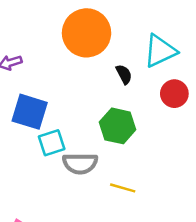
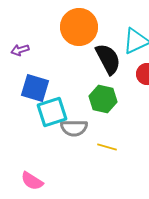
black semicircle: (124, 74) -> (108, 59), size x2.0
cyan square: (52, 143) -> (52, 112), size x1.4

